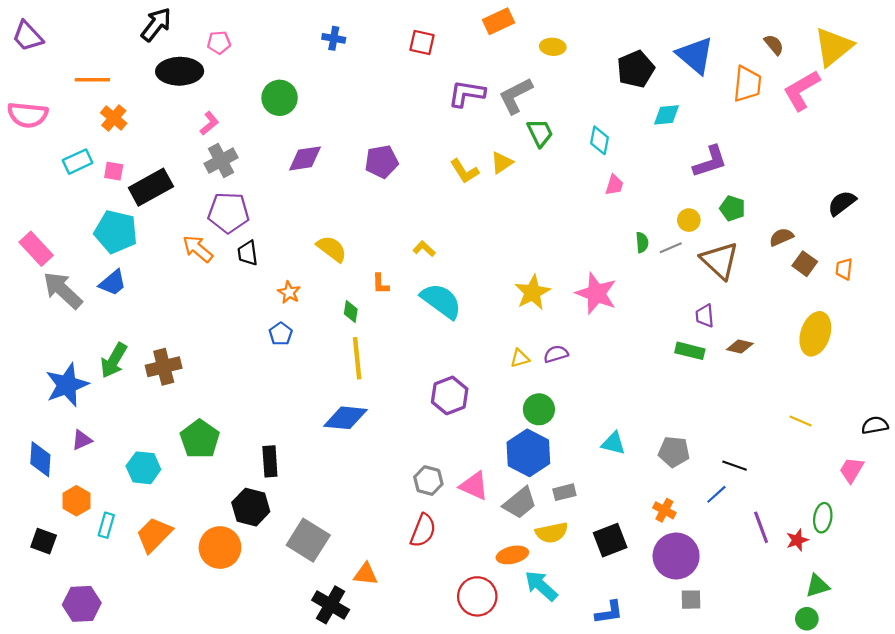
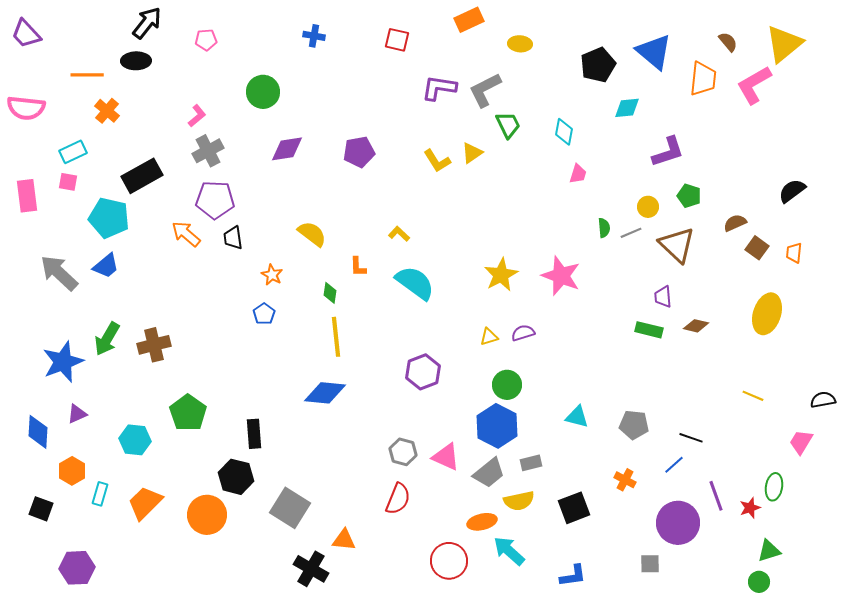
black ellipse: (180, 71) -> (136, 61), moved, size x0.7
pink square: (114, 171) -> (68, 182), moved
pink rectangle: (36, 249) -> (27, 196), moved, turned 36
purple circle: (676, 556) -> (678, 523), moved

